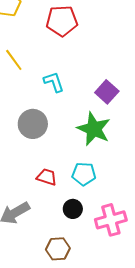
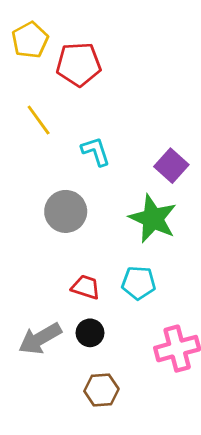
red pentagon: (62, 21) -> (79, 64), moved
black circle: (73, 209) -> (90, 333), moved

